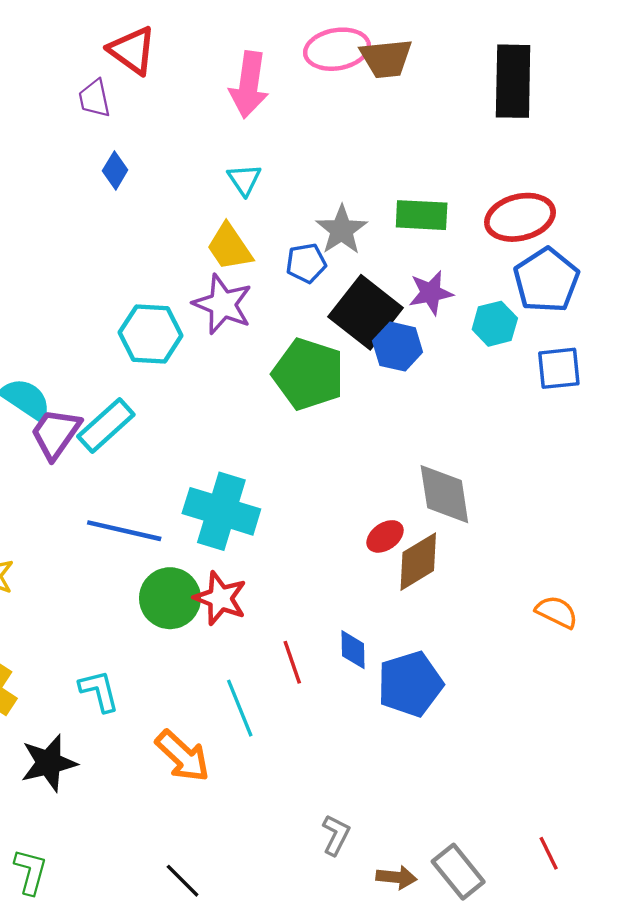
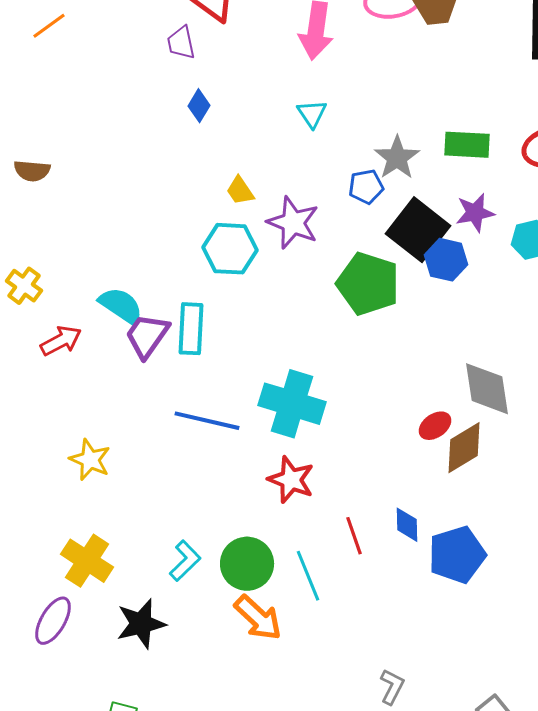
yellow trapezoid: (229, 247) -> (240, 191), moved, size x0.7
cyan rectangle: (106, 425) -> (191, 329), turned -45
green circle: (170, 598) -> (247, 564), moved
cyan L-shape: (99, 691) -> (185, 561), turned 60

